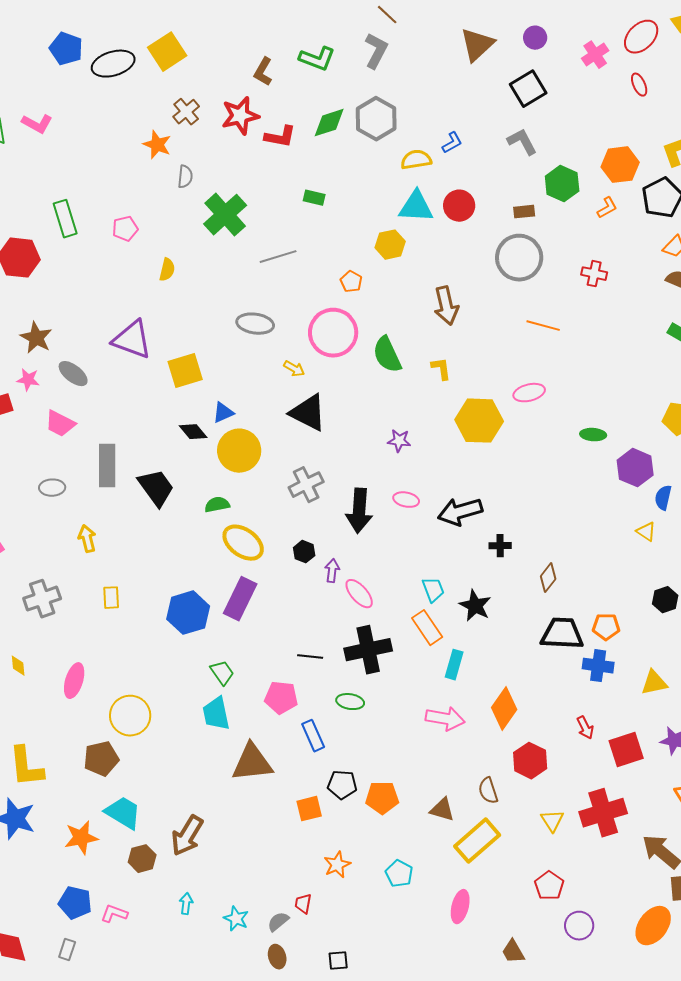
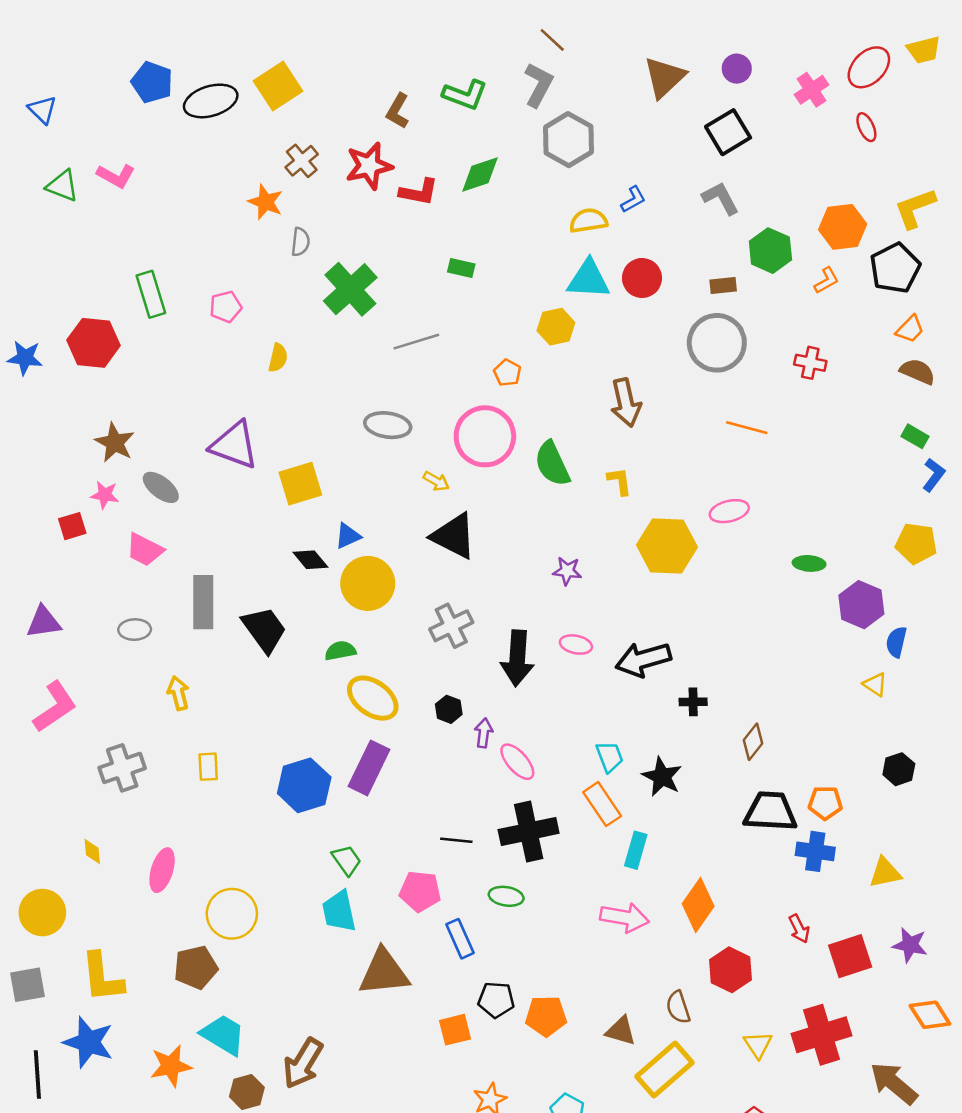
gray hexagon: (376, 119) -> (568, 140), moved

